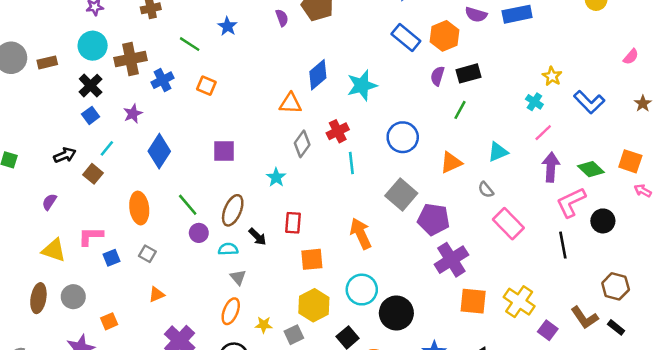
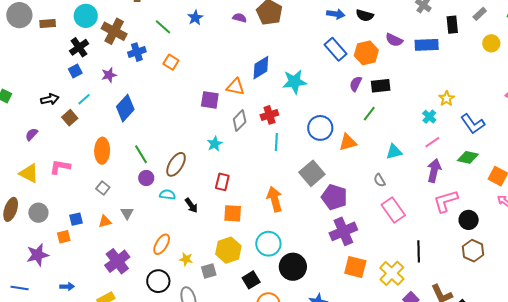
purple semicircle: (282, 18) -> (240, 18), turned -64
brown cross: (131, 59) -> (114, 31), turned 30
purple square: (224, 151) -> (210, 100), moved
orange triangle: (451, 163) -> (348, 142), moved
green diamond: (591, 169) -> (468, 157), moved, turned -40
black arrow: (257, 237) -> (191, 205), moved
black line: (563, 245) -> (419, 251), moved
blue square: (111, 258) -> (76, 219), moved
gray triangle: (238, 277) -> (127, 213), moved
brown hexagon: (616, 286) -> (473, 251), moved

